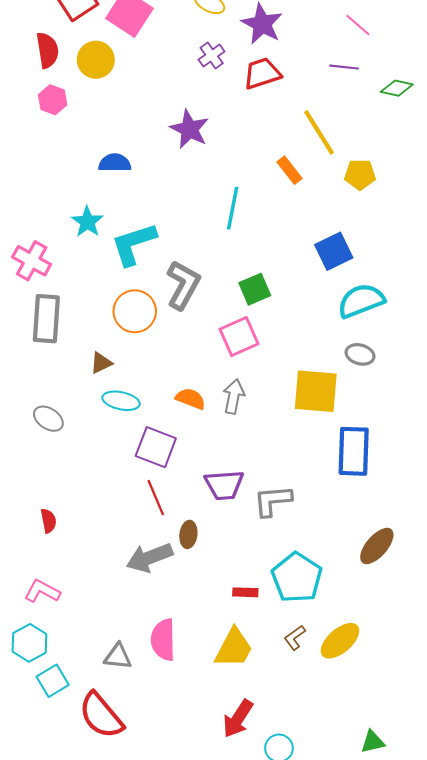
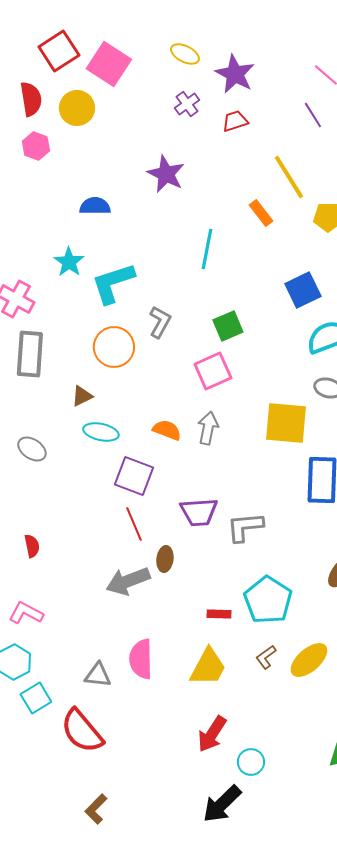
purple line: (344, 67) -> (313, 115), turned 52
red trapezoid: (262, 73) -> (235, 121), size x0.7
gray L-shape: (183, 285) -> (160, 322), size x0.7

